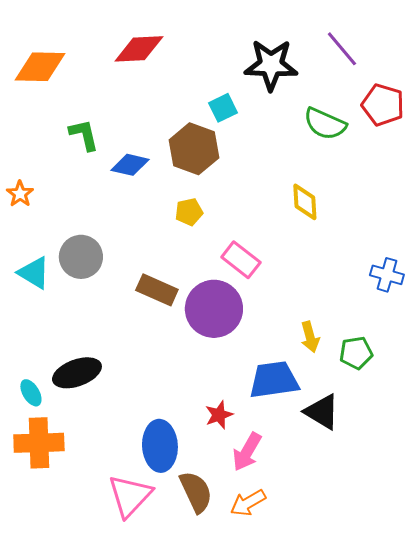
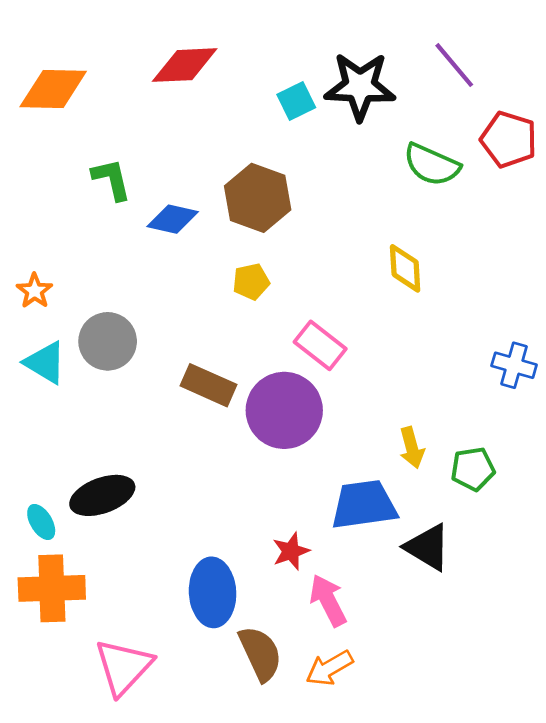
cyan square: (223, 108) -> (296, 101), moved
orange star: (20, 194) -> (35, 291), moved
pink arrow: (247, 452) -> (328, 600), turned 123
pink triangle: (130, 496) -> (124, 667), moved

